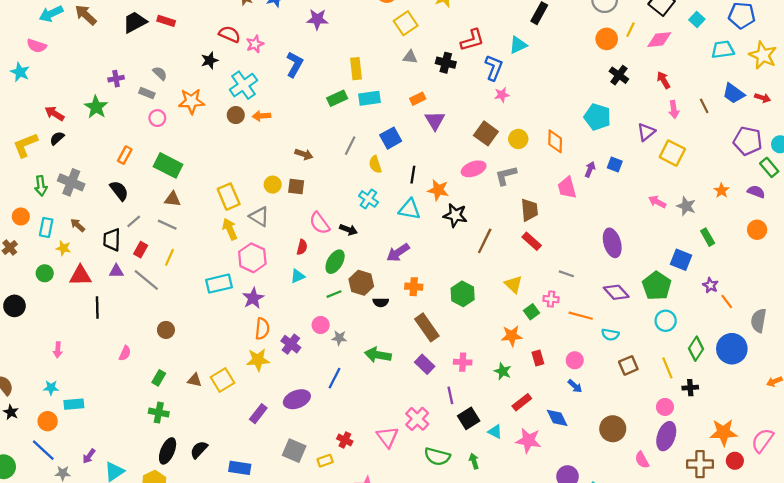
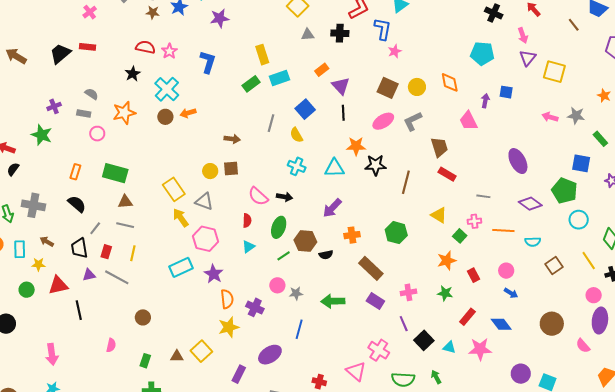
pink arrow: (674, 109) -> (523, 35), moved
black line: (413, 175) -> (343, 113), moved
pink arrow: (58, 350) -> (52, 354), size x1.5

